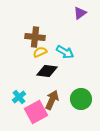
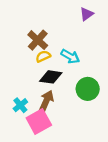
brown cross: (35, 37) -> (38, 40), turned 36
green circle: (81, 99) -> (88, 89), moved
brown arrow: (52, 100) -> (46, 101), moved

